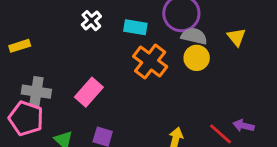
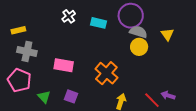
orange cross: (150, 62) -> (106, 73), moved
gray cross: (36, 92) -> (27, 51), moved
pink rectangle: (89, 92) -> (64, 65), turned 54

